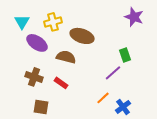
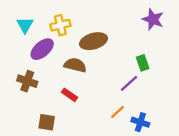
brown ellipse: (82, 36) -> (93, 41), turned -35
purple ellipse: (37, 43) -> (42, 49), turned -75
brown cross: (34, 77) -> (27, 81), moved
blue cross: (123, 107) -> (140, 122), turned -35

